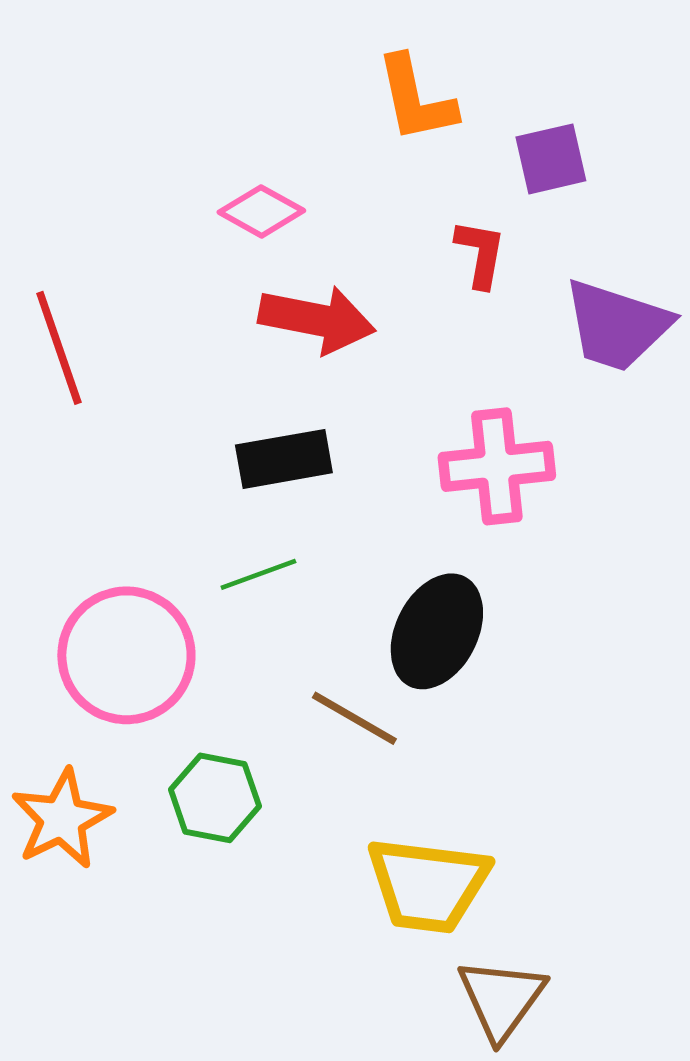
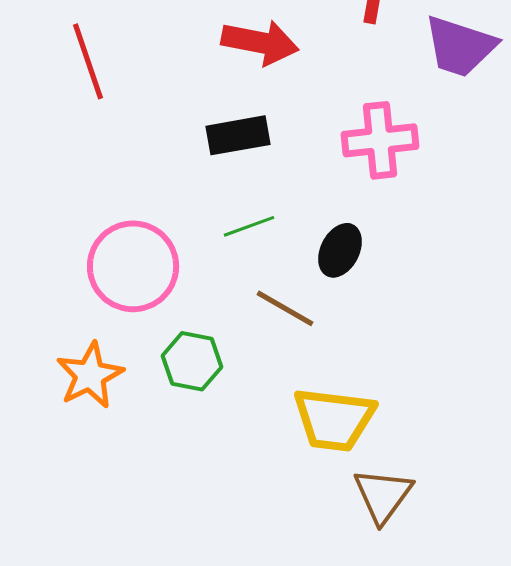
green line: (258, 574) -> (249, 226), moved
black ellipse: (437, 631) -> (340, 250), size x0.7

